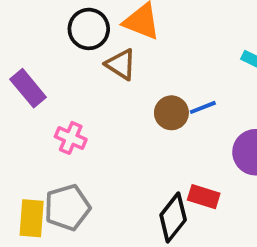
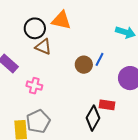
brown triangle: (121, 64) -> (43, 47), moved
blue line: (203, 107) -> (99, 59), turned -32

